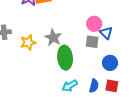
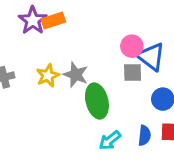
blue triangle: (106, 33) -> (151, 57), size x1.5
yellow star: (28, 42) -> (48, 76), moved

